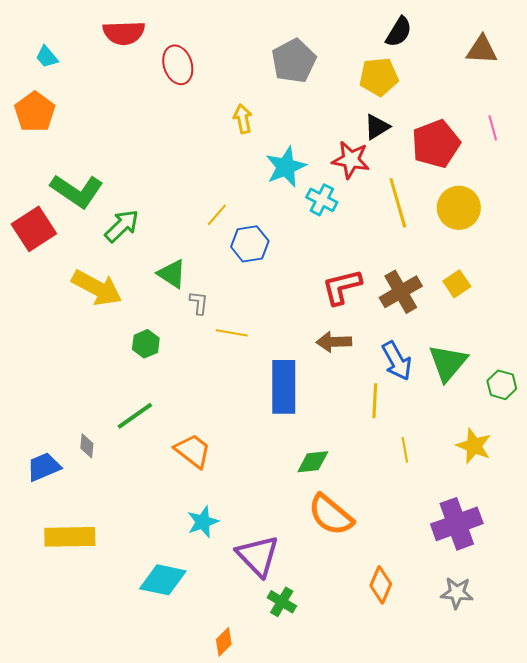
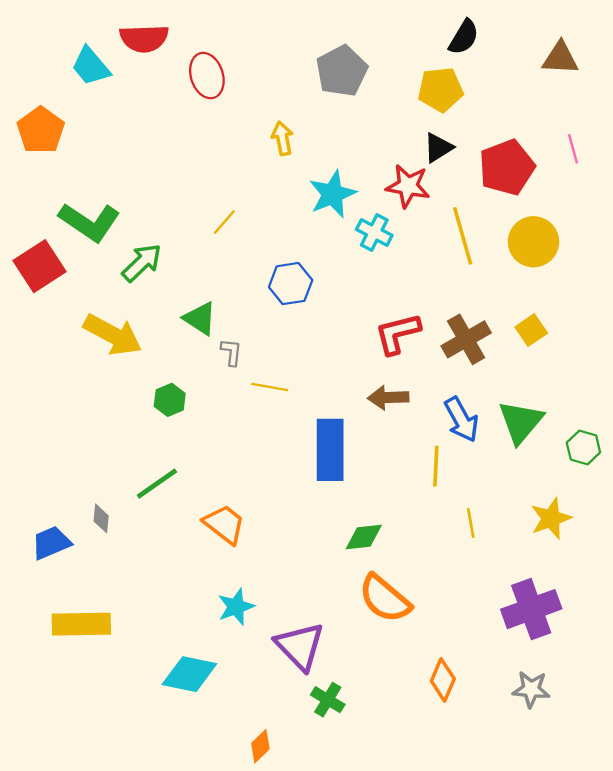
cyan trapezoid: (47, 57) -> (91, 66), moved, size x1.5
yellow line: (217, 215) -> (224, 222), moved
yellow star: (474, 446) -> (551, 518), turned 30

